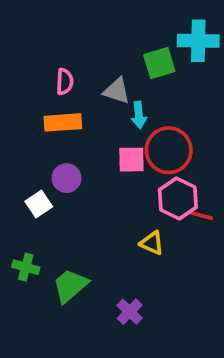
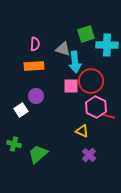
cyan cross: (198, 41) -> (107, 45), moved
cyan arrow: (139, 115) -> (75, 62), size x1.5
purple cross: (130, 312) -> (89, 155), moved

